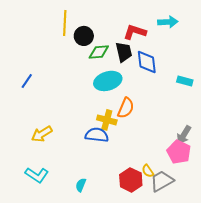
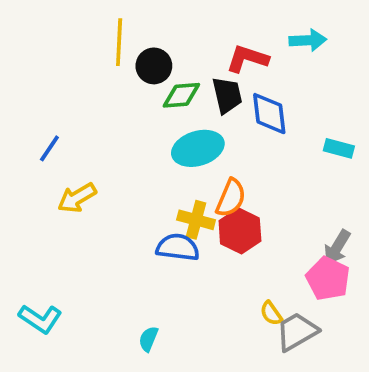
yellow arrow: (42, 134) -> (77, 198), moved
cyan L-shape: (37, 175) -> (40, 319), moved
red hexagon: (131, 180) -> (240, 231), moved

